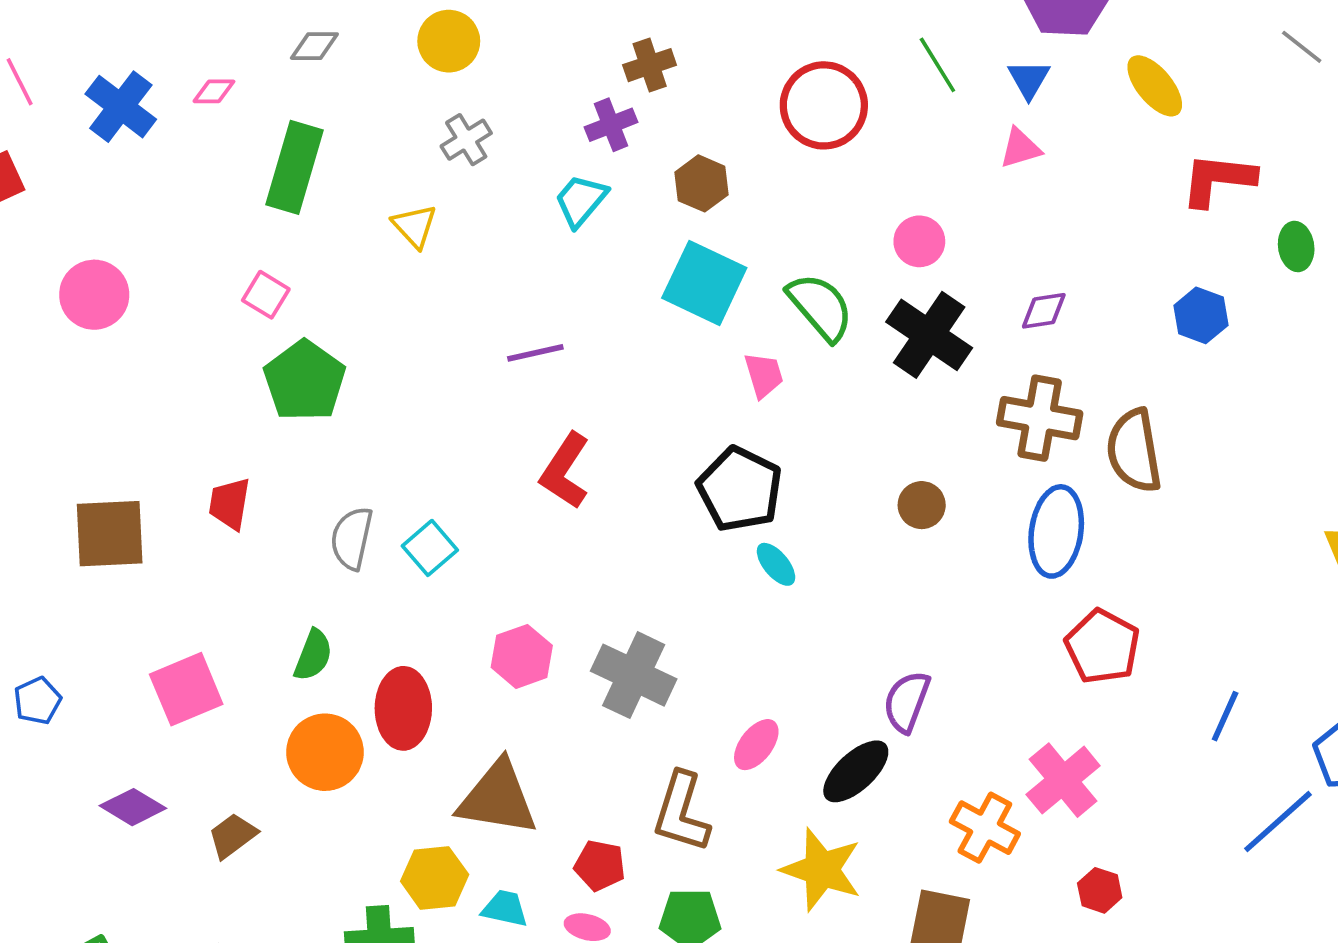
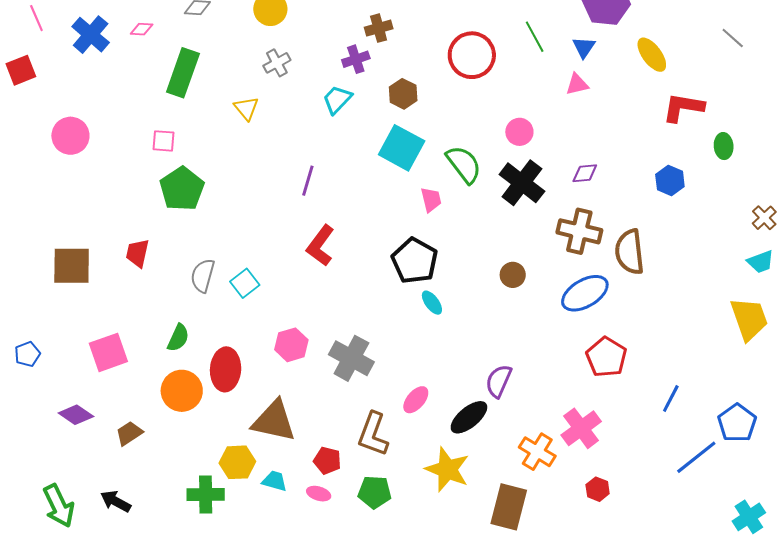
pink square: (266, 295) -> (164, 141), turned -30
purple line: (535, 353) -> (308, 181), turned -64
blue ellipse: (1056, 531) -> (585, 293), turned 48

